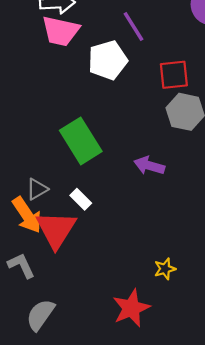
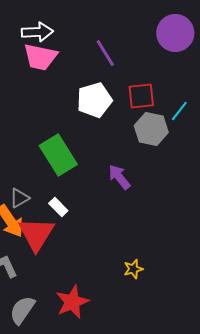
white pentagon: (108, 60) -> (94, 100), moved
purple arrow: (149, 166) -> (119, 177), turned 36
red star: (131, 308) -> (72, 302), moved

